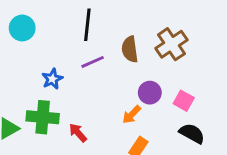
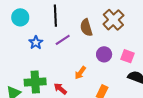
cyan circle: (22, 28) -> (20, 17), moved
blue star: (52, 79) -> (36, 43), moved
orange arrow: (132, 115) -> (80, 73), moved

